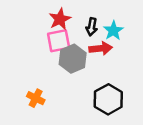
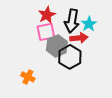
black arrow: (92, 27) -> (72, 21), size x1.6
black hexagon: (108, 99) -> (70, 57), moved

